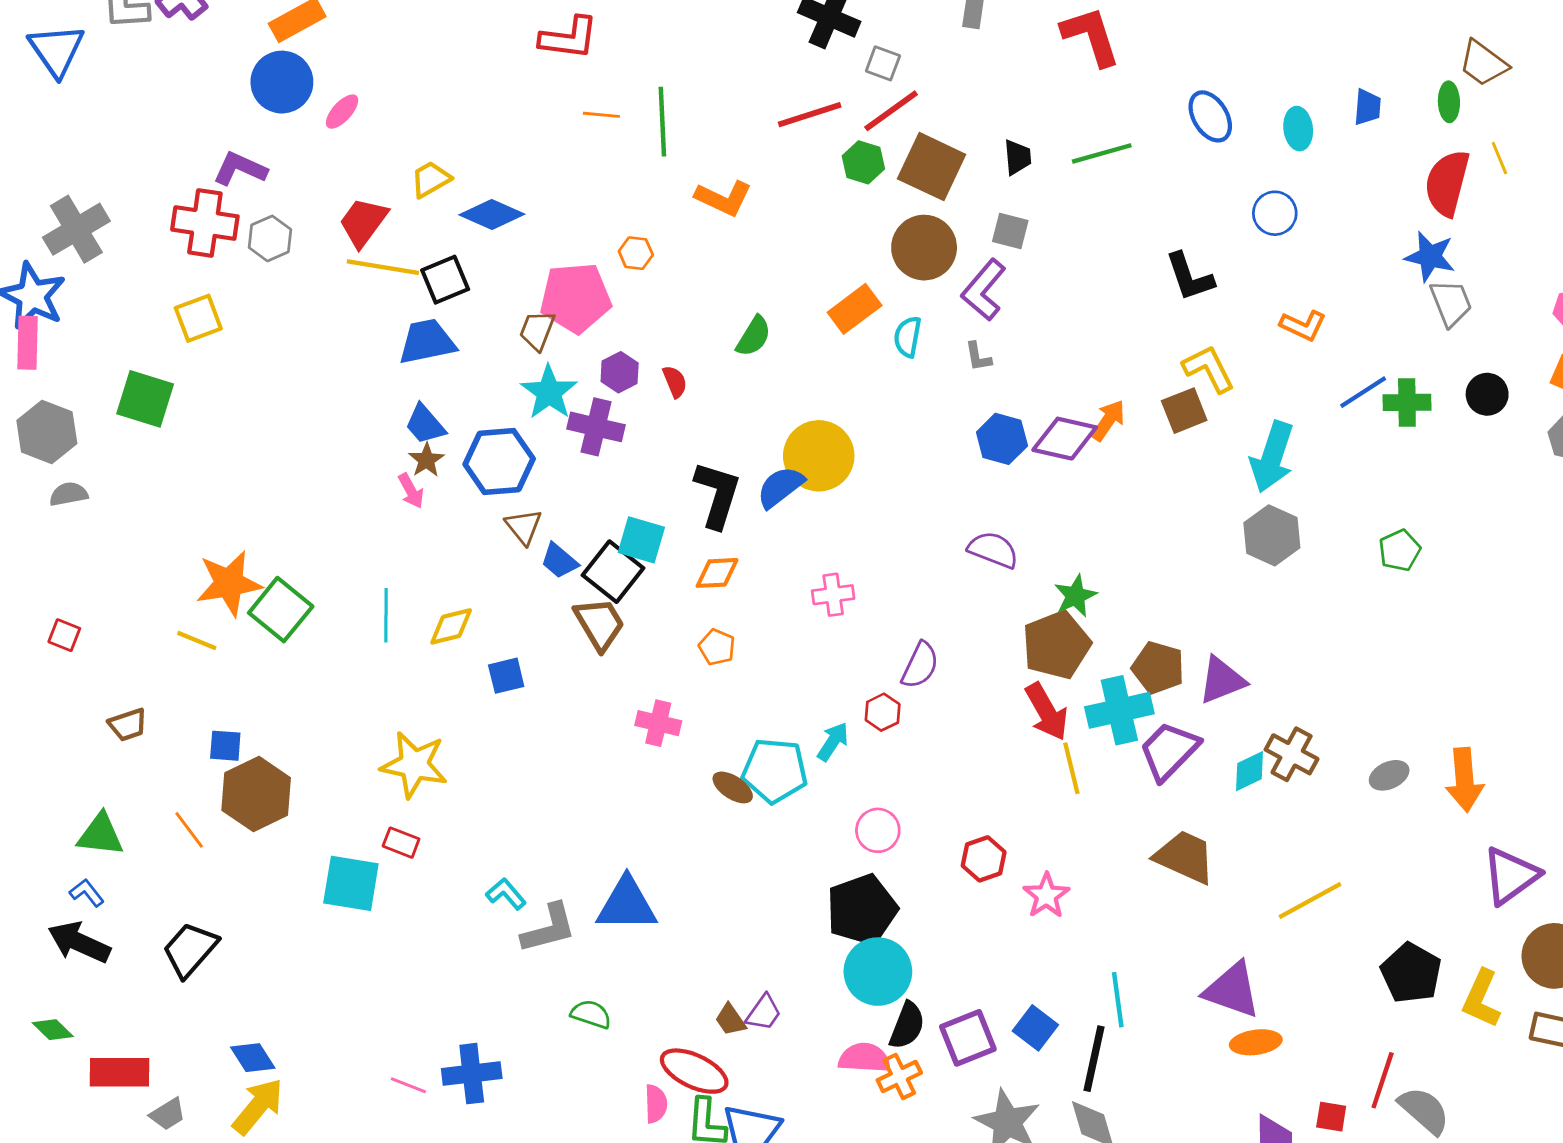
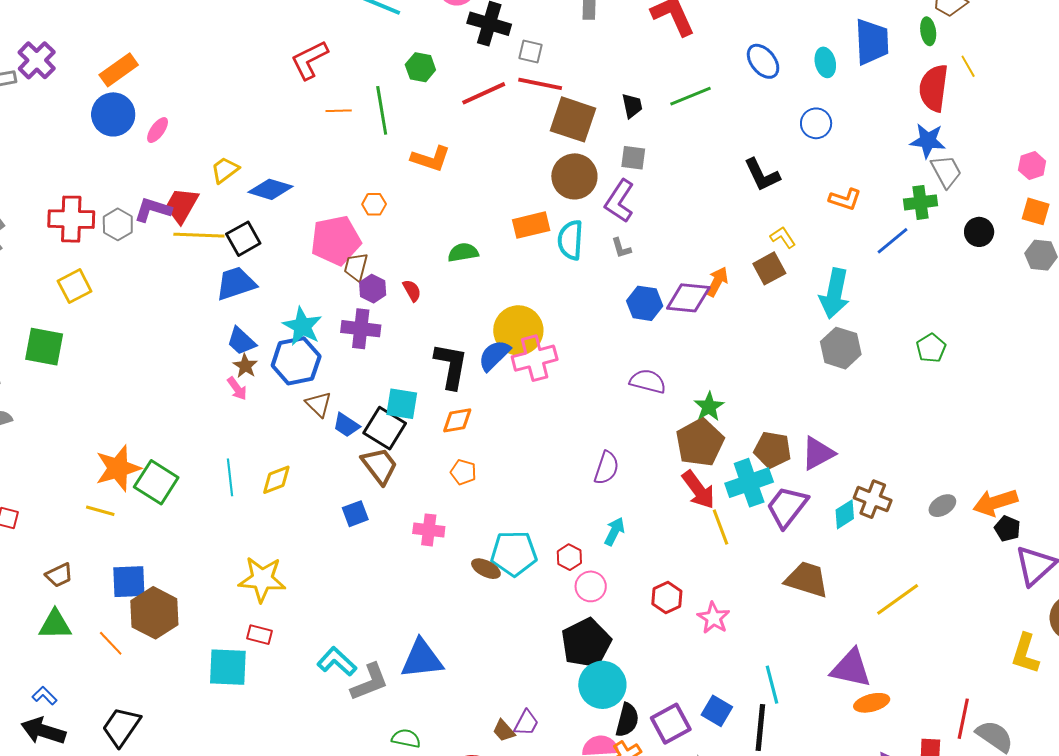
red L-shape: (569, 38) -> (310, 60), turned 153
blue trapezoid: (1367, 107) -> (872, 42), size x1.8
red line: (891, 111) -> (540, 84), turned 54
green hexagon: (863, 162) -> (420, 67), moved
purple L-shape: (240, 169) -> (153, 210), moved
orange rectangle: (855, 309) -> (531, 225), turned 30
brown trapezoid: (537, 330) -> (356, 267), moved
green semicircle: (754, 336) -> (463, 252), turned -124
cyan semicircle: (908, 337) -> (570, 240), size x1.4
yellow L-shape: (1209, 369) -> (783, 237), size x0.7
cyan star: (549, 392) -> (302, 326), moved
green cross: (1407, 402) -> (921, 202), moved
pink cross: (833, 595) -> (535, 358), moved, size x1.5
blue square: (506, 676) -> (355, 514), moved
red hexagon: (883, 712) -> (569, 557), moved
cyan arrow: (833, 742) -> (614, 531), moved
blue square: (225, 746) -> (129, 582), size x1.5
orange arrow: (1465, 780) -> (995, 502), turned 84
green triangle: (101, 835) -> (55, 625), moved
cyan L-shape: (506, 894) -> (337, 662), size x1.4
black pentagon: (1411, 973) -> (1007, 529), moved, size x0.6

